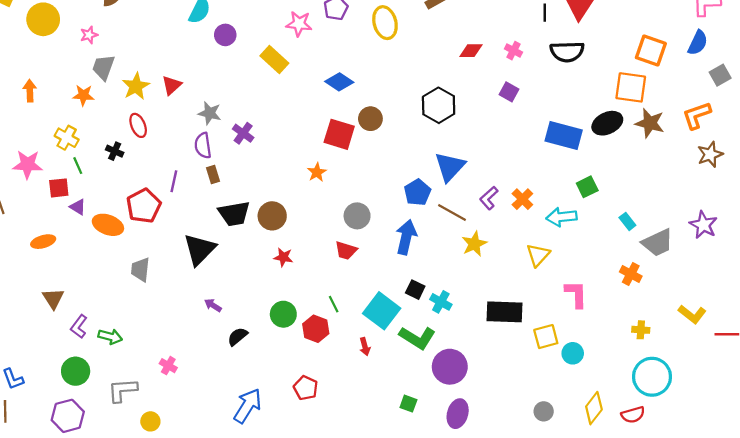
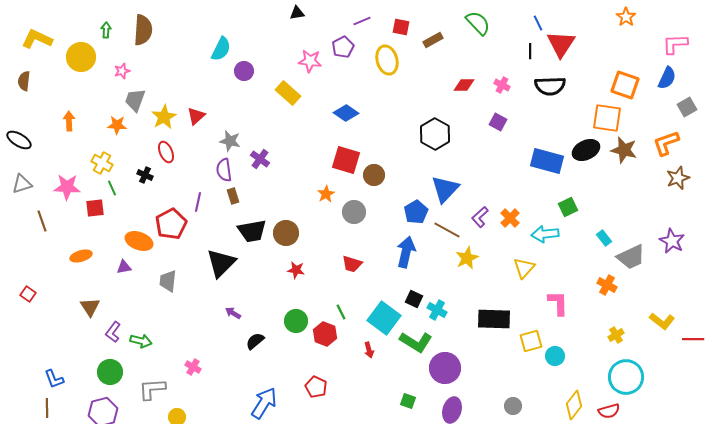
brown circle: (370, 119) -> (374, 175), moved
purple triangle: (78, 207) -> (124, 267), moved, turned -42
gray circle: (357, 216) -> (354, 212), moved
yellow cross: (641, 330) -> (616, 335), turned -35
gray circle: (544, 411) -> (513, 406), moved

